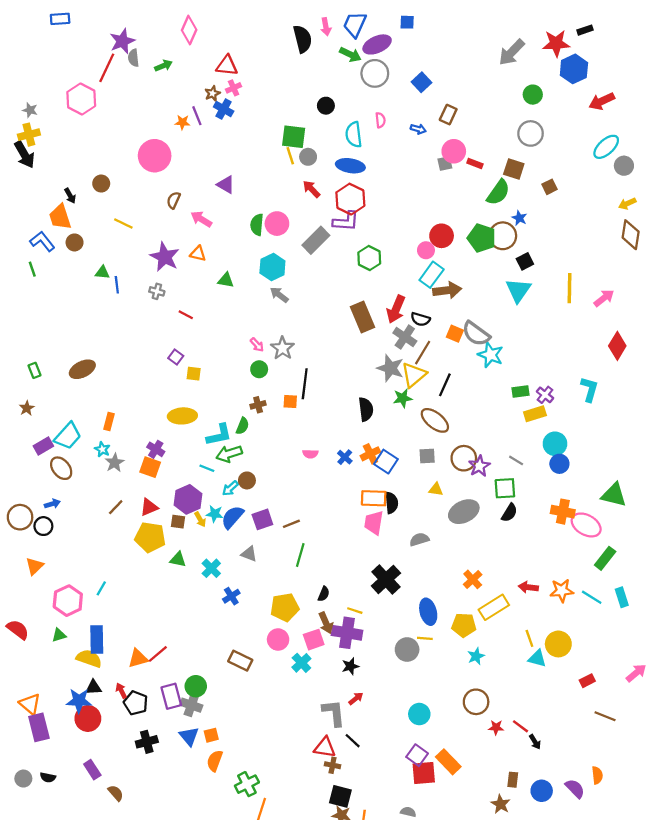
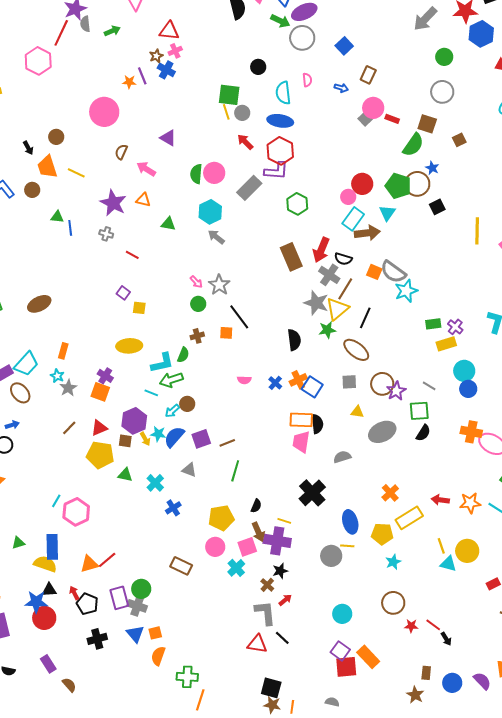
gray square: (445, 163) -> (365, 119), turned -32
orange trapezoid: (60, 217) -> (47, 167), moved
cyan triangle: (518, 290) -> (387, 213), moved, size x0.7
cyan star: (490, 355) -> (406, 291), turned 30
black line: (305, 384) -> (239, 317), turned -44
pink hexagon: (68, 601) -> (76, 512), moved
brown cross: (333, 765) -> (267, 585), moved, turned 32
green cross: (247, 784) -> (187, 677), turned 30

